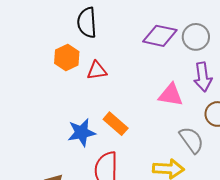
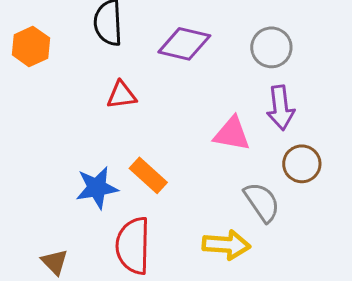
purple diamond: (160, 36) -> (184, 44), moved
orange hexagon: (67, 57) -> (31, 46), moved

